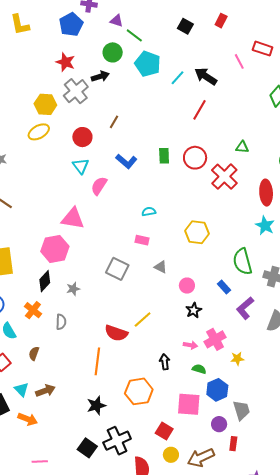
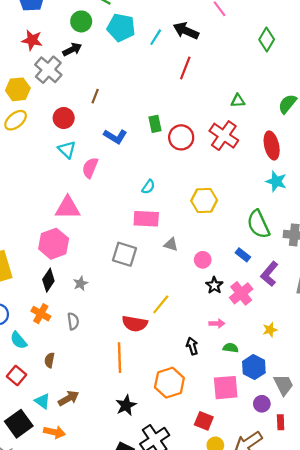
red circle: (195, 158) -> (181, 137), moved
cyan semicircle: (149, 212) -> (148, 187), turned 144
pink rectangle: (142, 240) -> (146, 219), size x1.6
pink cross: (215, 339) -> (241, 293), moved

